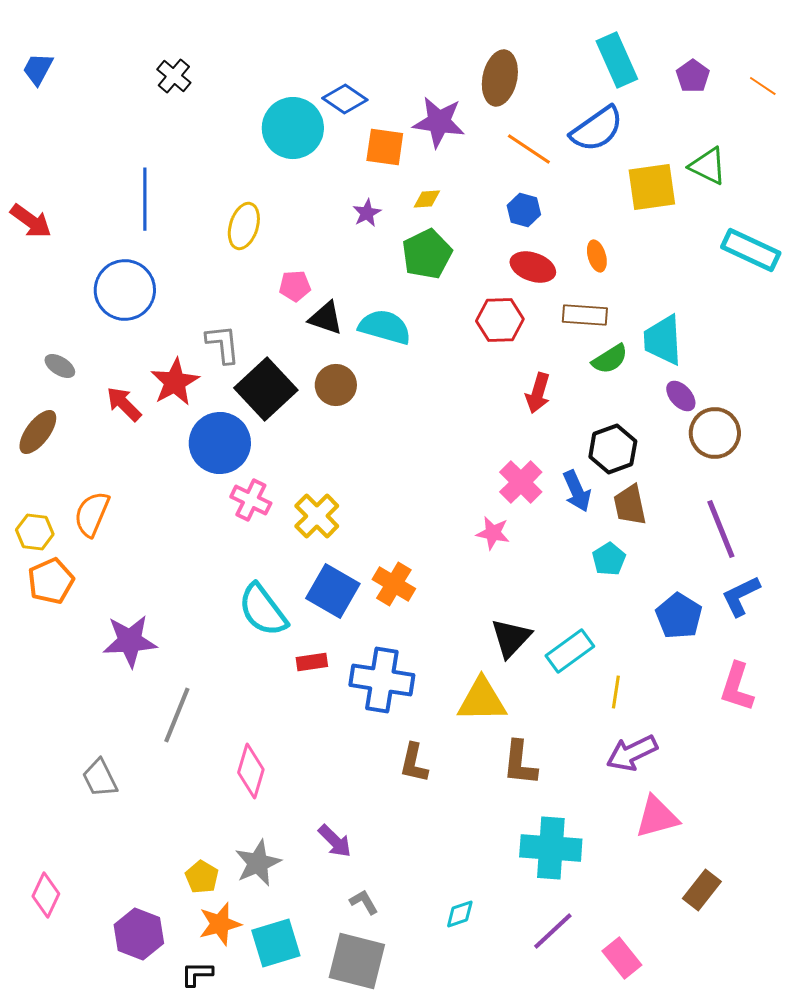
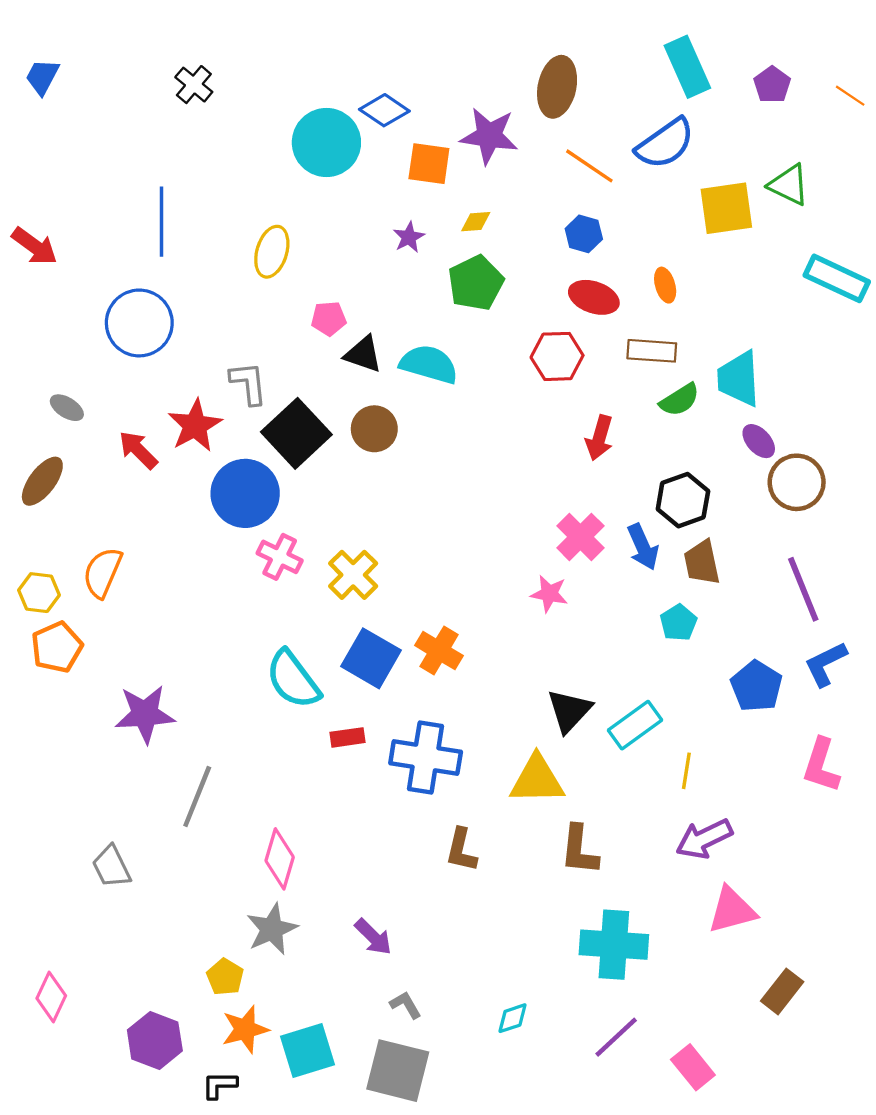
gray star: (258, 863) -> (272, 929), moved

